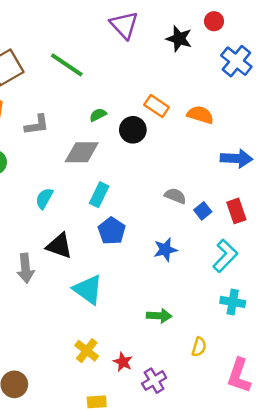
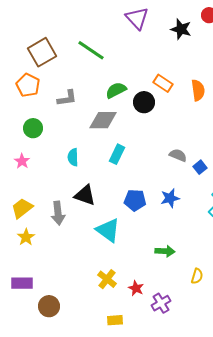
green semicircle: (98, 115) -> (116, 90), size x1.5
orange semicircle: (200, 115) -> (198, 90), turned 65
cyan semicircle: (44, 198) -> (73, 157), turned -30
blue pentagon: (112, 231) -> (135, 200), moved, turned -30

